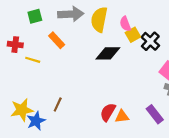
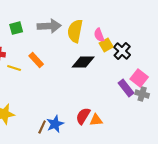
orange rectangle: (57, 40) -> (36, 60), moved
brown line: (58, 104) -> (42, 127), moved
purple rectangle: (155, 114) -> (126, 88), moved
blue star: (36, 121) -> (55, 124), moved

